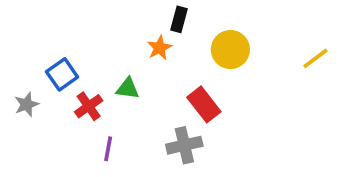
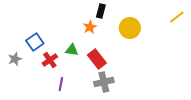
yellow line: (315, 58) -> (177, 17), moved
red rectangle: (204, 104) -> (97, 59), moved

